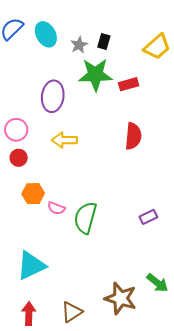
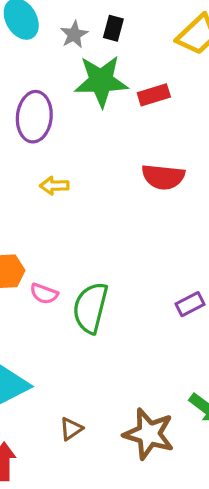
red semicircle: (133, 136) -> (163, 177), turned 92
yellow arrow: (64, 140) -> (54, 186), size x0.7
brown triangle: (72, 312) -> (71, 429), moved, size x0.7

